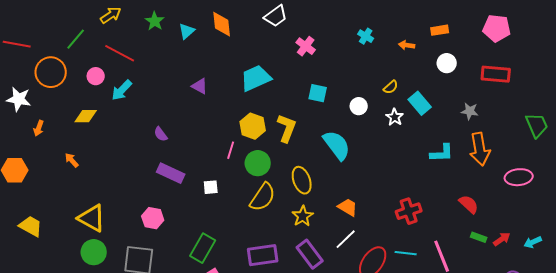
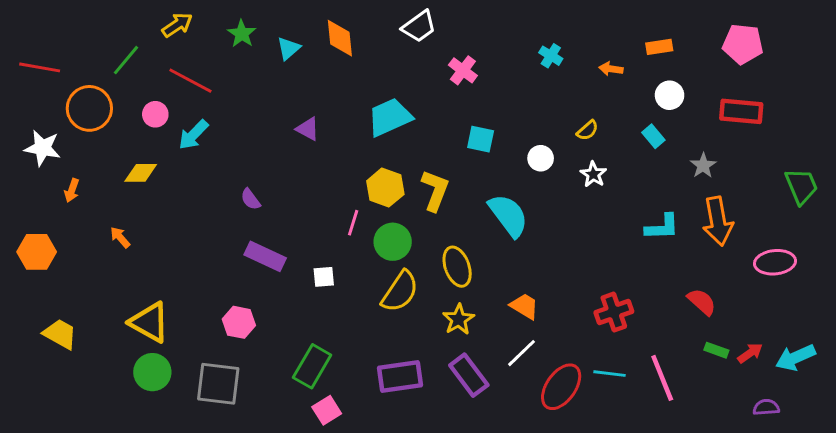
cyan rectangle: (420, 103) -> (653, 136), moved, size x0.7
gray star: (470, 111) -> (703, 166), turned 30
cyan arrow: (533, 242) -> (796, 357), size x1.5

